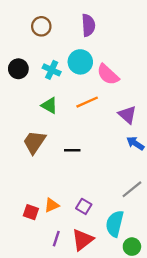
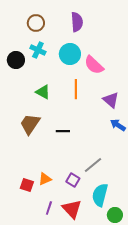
cyan cross: (52, 70) -> (38, 50), moved
orange line: (87, 102) -> (76, 89), turned -66
gray line: (132, 189) -> (93, 165), moved
red triangle: (83, 240) -> (72, 209), turned -35

